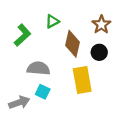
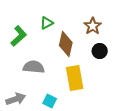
black circle: (99, 52) -> (100, 51), moved
cyan square: (43, 92) -> (50, 101), moved

